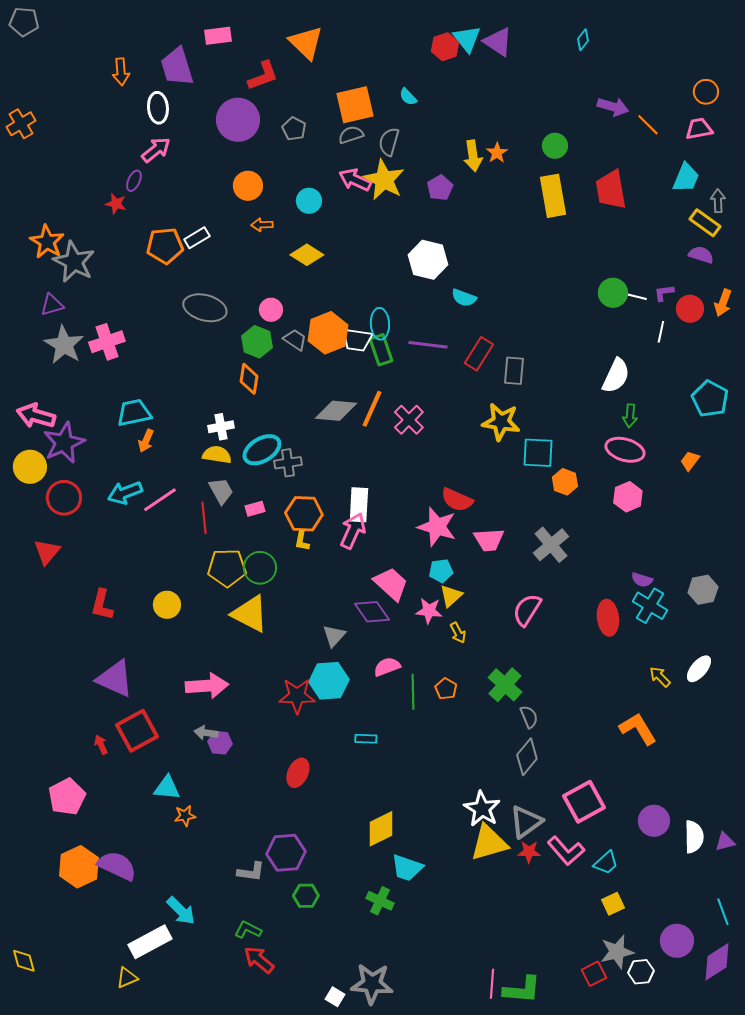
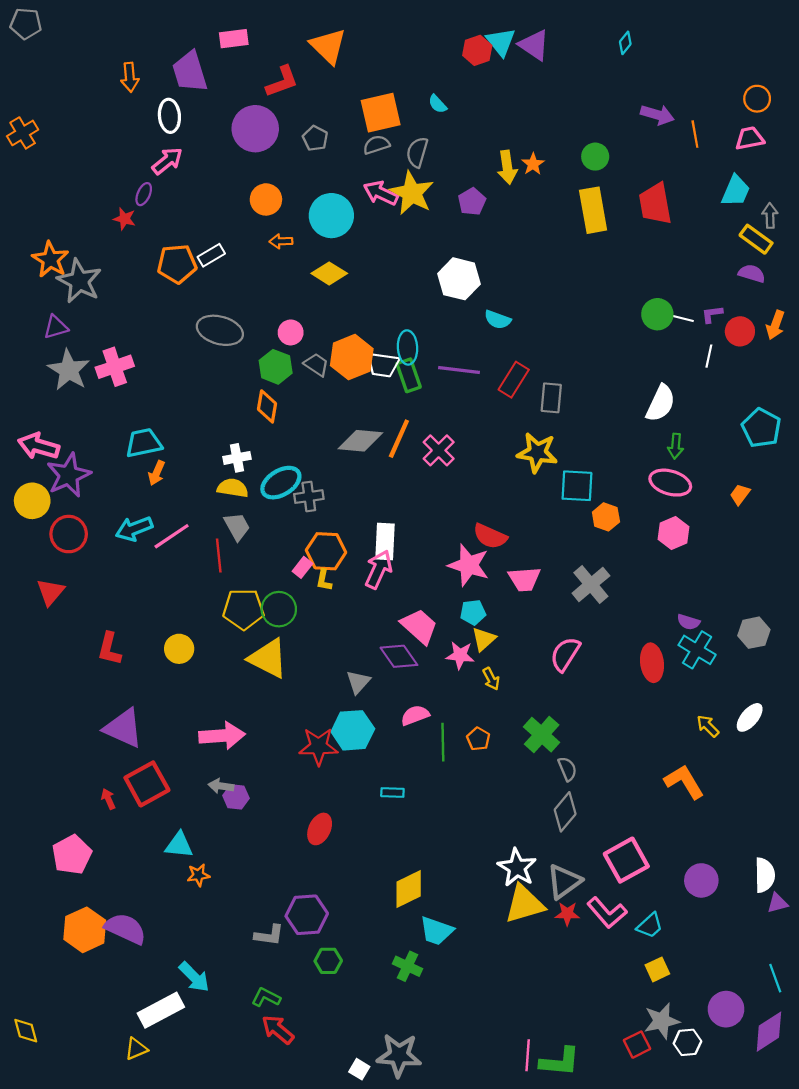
orange line: (648, 125) -> (695, 134), turned 35
cyan circle: (309, 201) -> (331, 216), size x1.6
pink rectangle: (255, 509) -> (302, 567), moved, turned -36
white semicircle: (694, 837) -> (765, 875), moved

